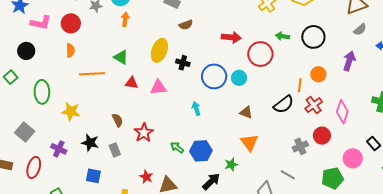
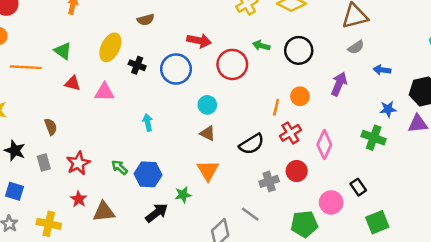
blue circle: (214, 76) -> (176, 69), moved
cyan circle: (239, 78) -> (207, 105), moved
black semicircle: (284, 104) -> (252, 144), moved
red star: (144, 133) -> (78, 163), moved

